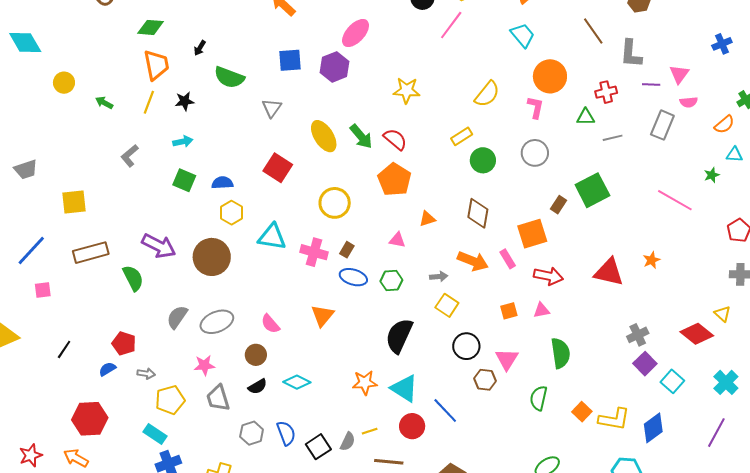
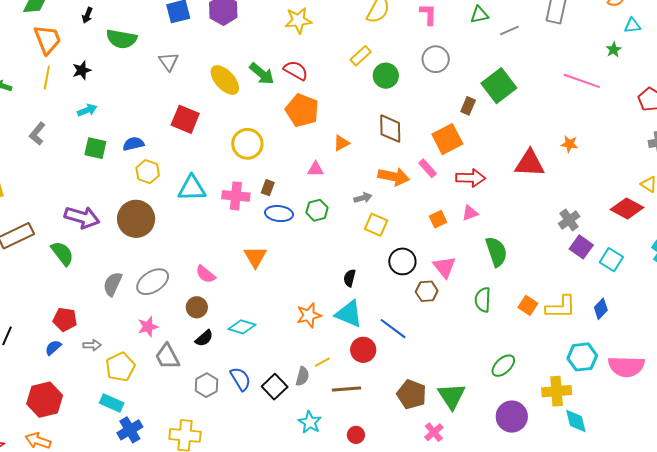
orange star: (651, 260) -> (569, 144), turned -30
black semicircle: (399, 336) -> (350, 278), moved, size x0.5
blue diamond: (653, 428) -> (601, 309), size x0.7

